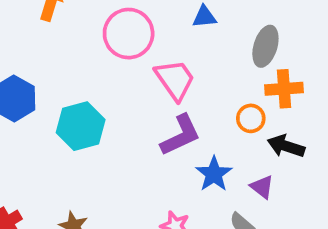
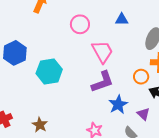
pink circle: (129, 34) -> (80, 24), size x0.7

